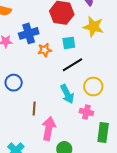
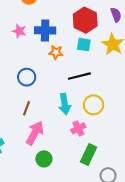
cyan square: (69, 43) -> (84, 45), moved
blue circle: (14, 83) -> (27, 77), moved
pink cross: (86, 112) -> (78, 128), turned 32

